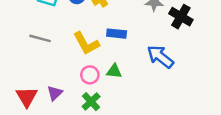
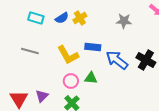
black cross: (181, 17) -> (146, 60), moved
blue arrow: (160, 57) -> (117, 60), moved

